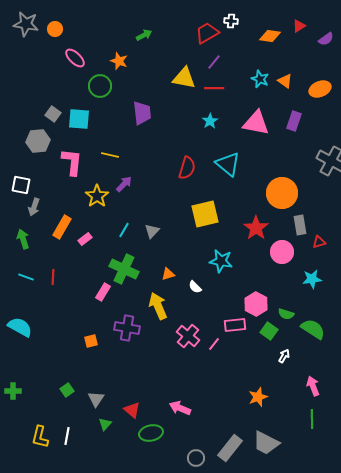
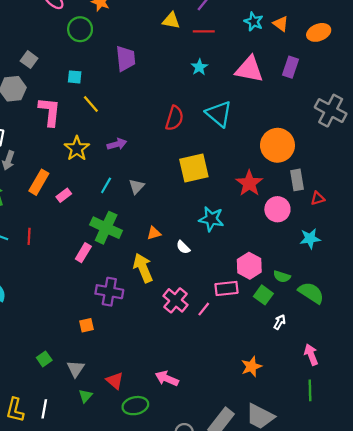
yellow triangle: (184, 78) -> (171, 20), size x0.7
cyan square: (79, 119) -> (75, 77), moved, size x0.6
yellow line: (110, 155) -> (91, 104), turned 36
purple arrow: (124, 184) -> (117, 144), moved, turned 30
orange square: (91, 341) -> (87, 325), moved

